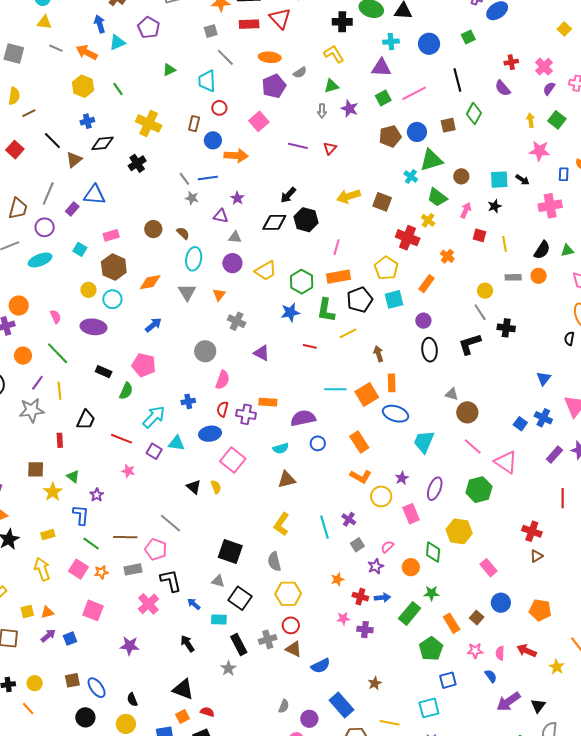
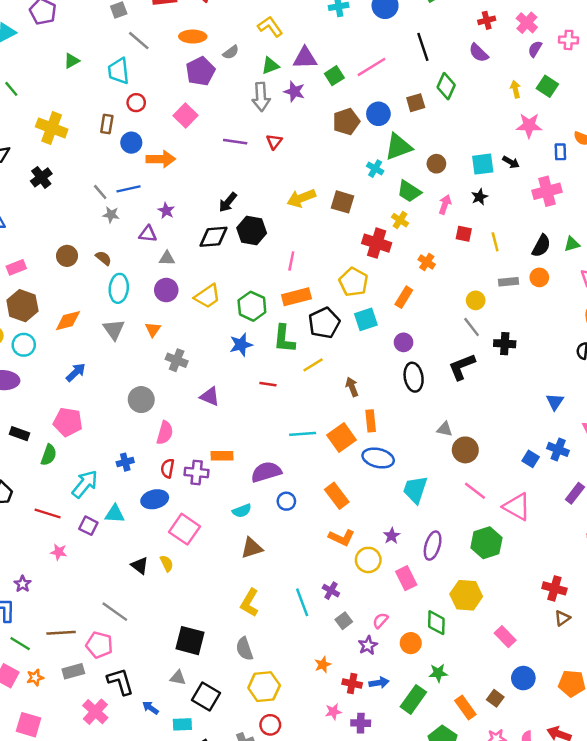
purple triangle: (381, 68) -> (305, 58), moved
gray arrow: (322, 111) -> (261, 97), size x1.6

